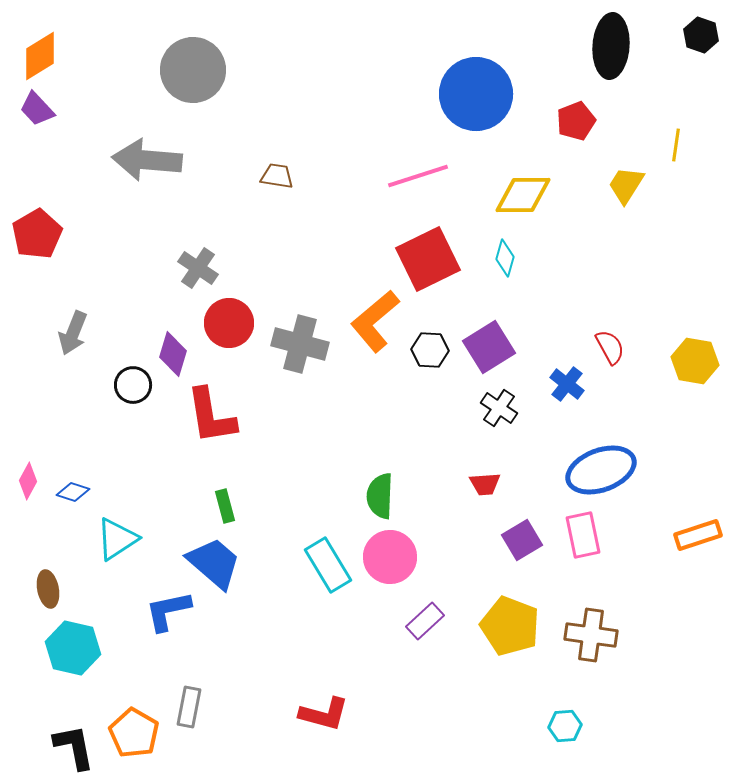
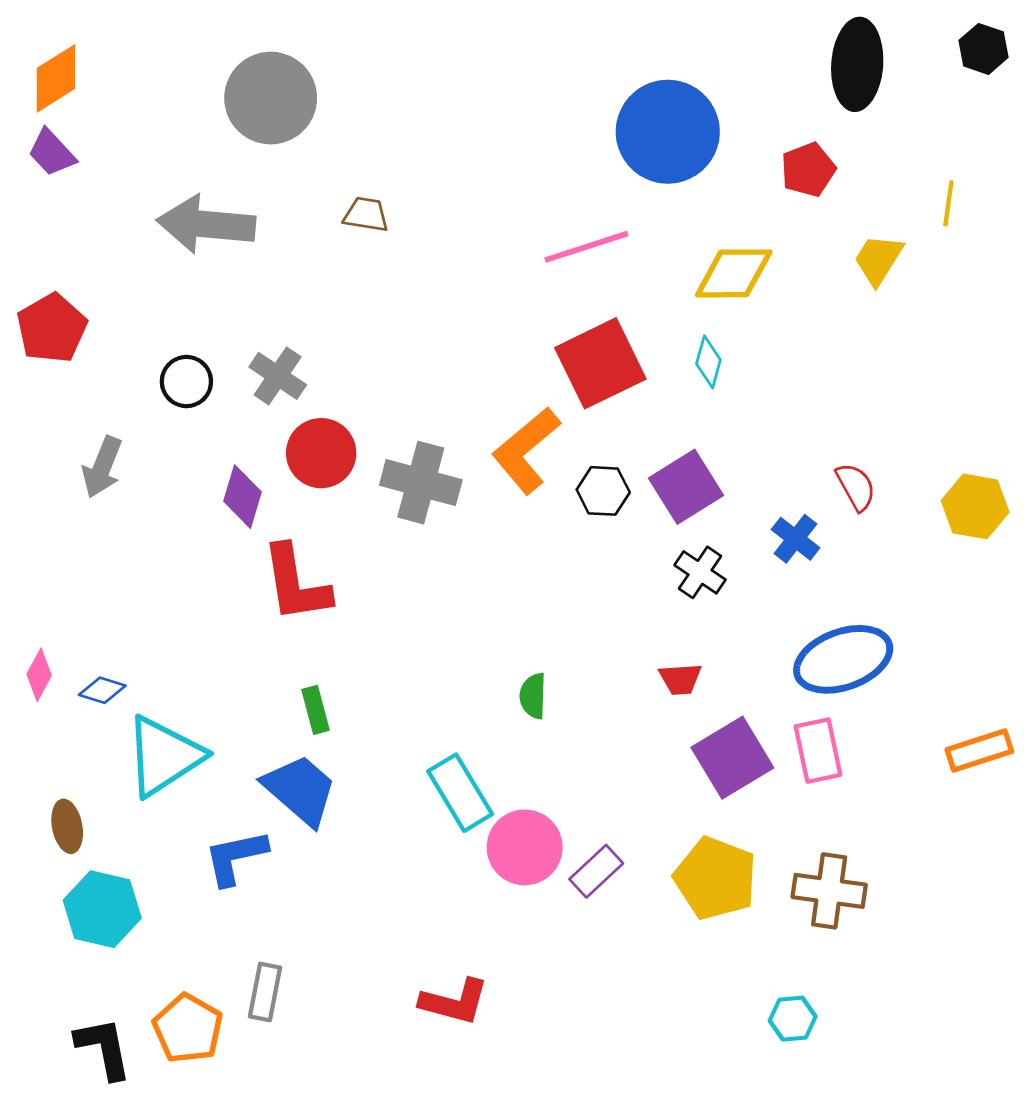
brown trapezoid: (277, 176) -> (366, 215), moved
black circle: (133, 385) -> (186, 382), moved
green semicircle: (380, 496) -> (533, 696), size x0.7
cyan triangle: (117, 539) -> (164, 756), size x1.4
purple square: (522, 540) -> (732, 758), size x1.4
pink circle: (390, 557) -> (525, 847), moved

